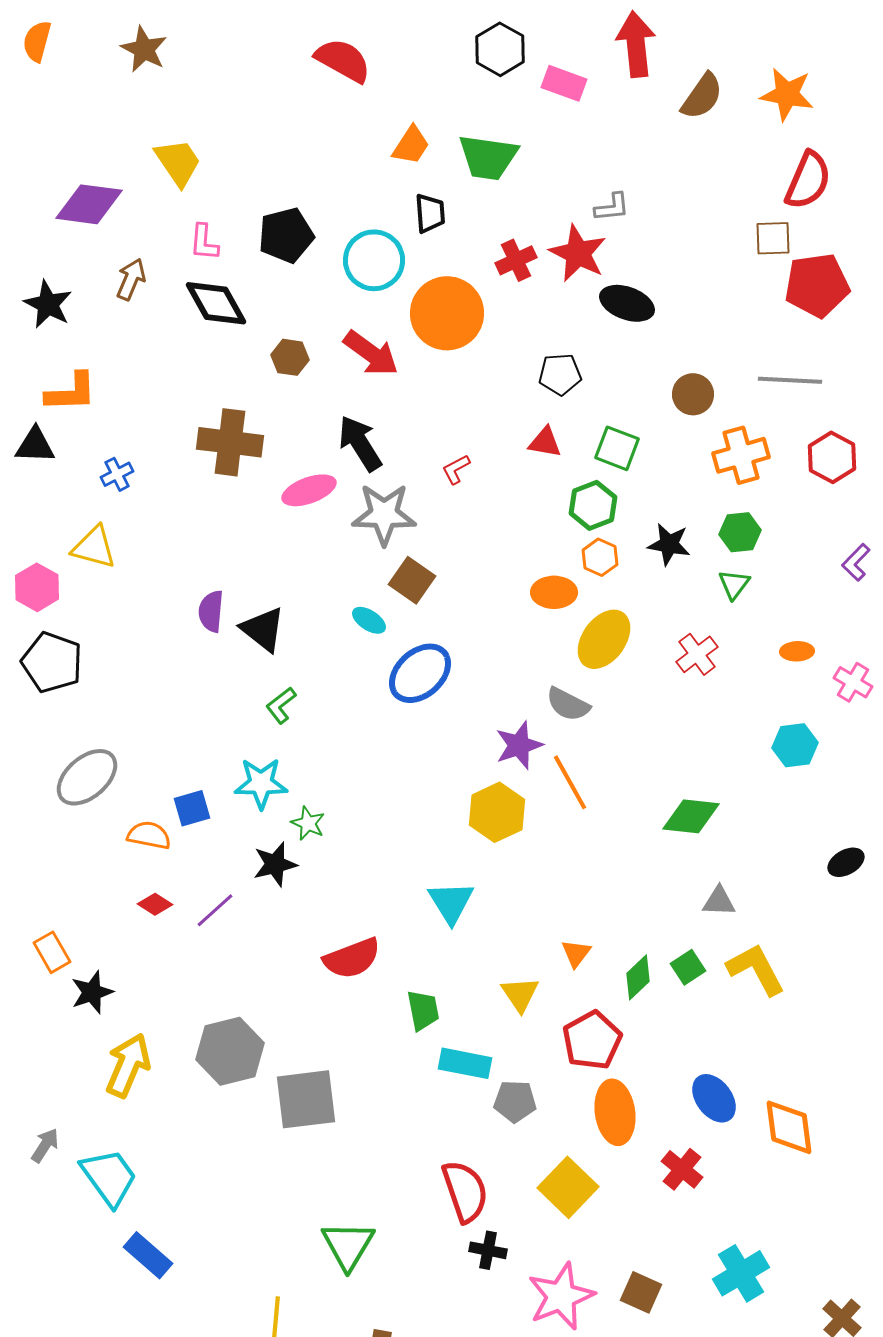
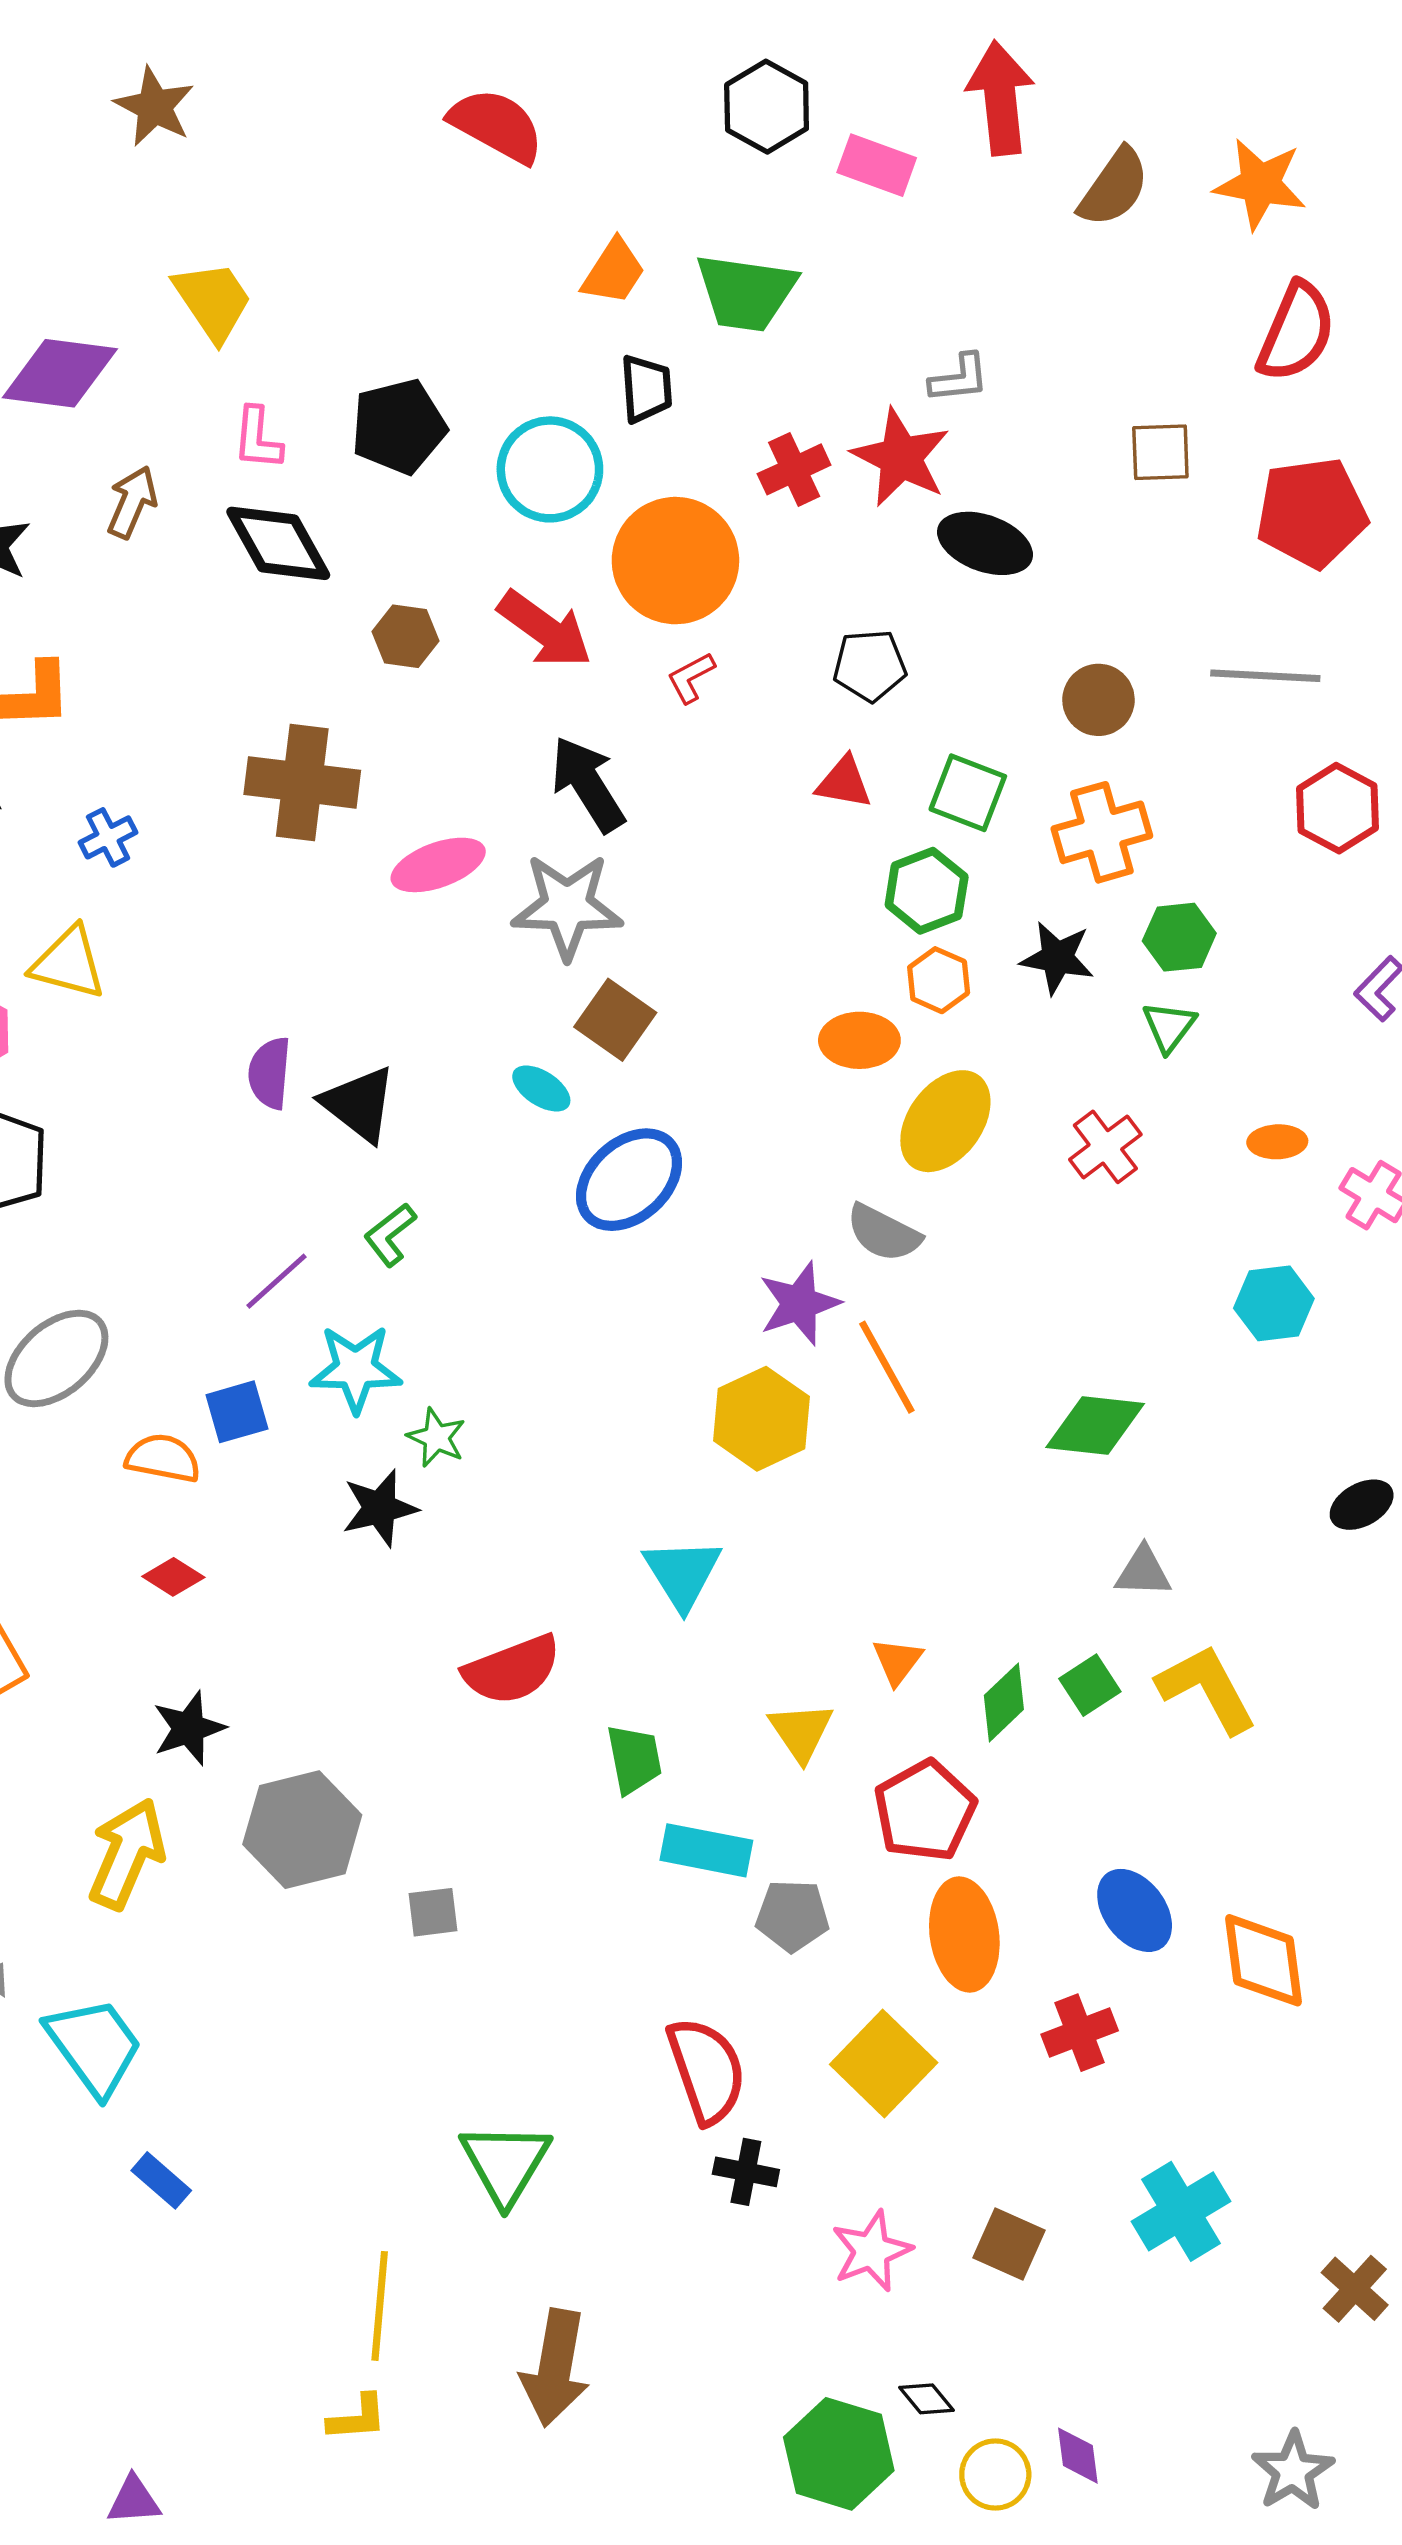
brown square: (773, 238) -> (1160, 452), moved
black arrow: (360, 443) -> (588, 784), moved
orange cross: (741, 455) -> (1102, 832), moved
red L-shape: (456, 469) -> (691, 678), moved
purple line: (215, 910) -> (277, 1281), moved
black star: (92, 992) -> (189, 1728), moved
gray square: (306, 1099) -> (433, 1912), size x0.5
red cross: (682, 1169) -> (1080, 2033), turned 30
blue rectangle: (148, 1255) -> (161, 2180), size x0.7
pink star: (561, 1296) -> (871, 2251), size x0.7

